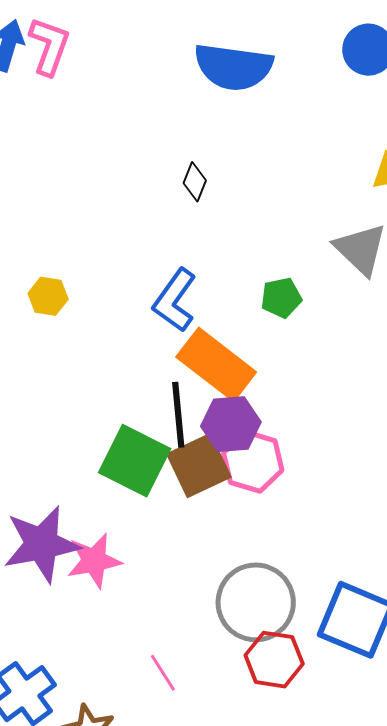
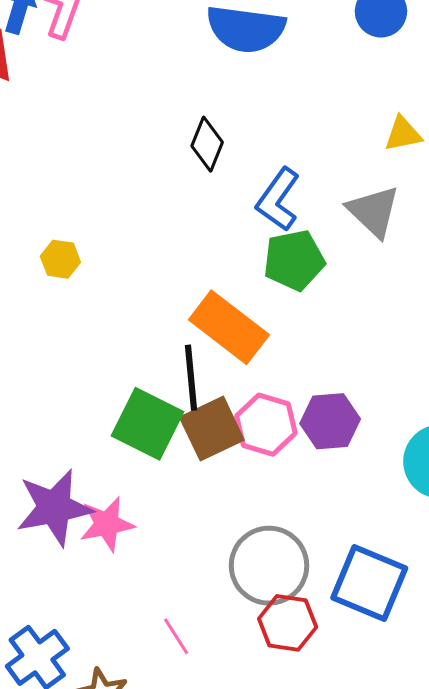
black diamond: (195, 182) -> (207, 144), size x1.4
green pentagon: (281, 298) -> (294, 260), size x1.5
blue L-shape: (175, 300) -> (278, 200), moved
purple hexagon: (231, 424) -> (330, 421), moved

